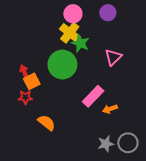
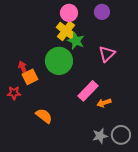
red star: (25, 97) -> (14, 93), moved

